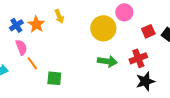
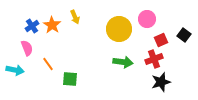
pink circle: (124, 12) -> (147, 19), moved
red square: (148, 31) -> (161, 40), moved
pink semicircle: (21, 47) -> (27, 48), moved

